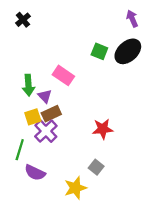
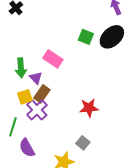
brown rectangle: (51, 114) -> (42, 94), turned -30
purple semicircle: (35, 173) -> (27, 148), turned 36

